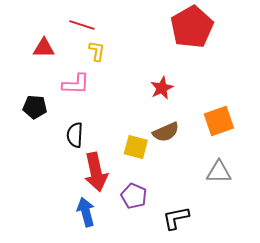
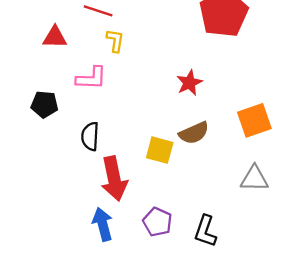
purple pentagon: (134, 196) -> (157, 222), moved
black L-shape: (176, 218) -> (205, 231), turned -60

